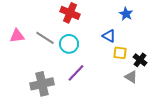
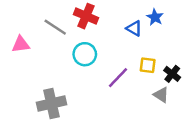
blue triangle: (109, 36) -> (134, 28), moved
gray line: (45, 38) -> (55, 27), moved
purple line: (76, 73) -> (118, 78), moved

